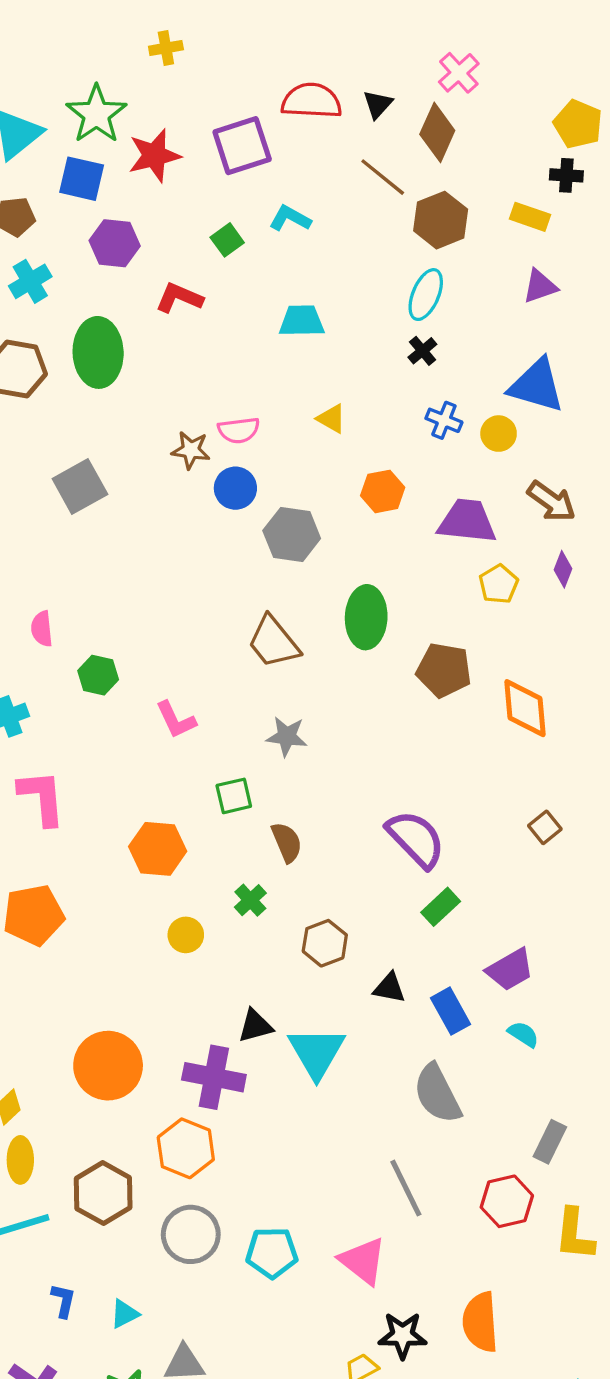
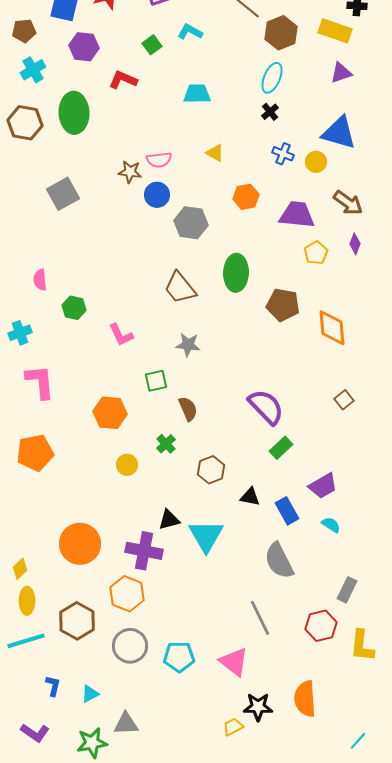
yellow rectangle: (530, 217) -> (335, 31), size x1.4

